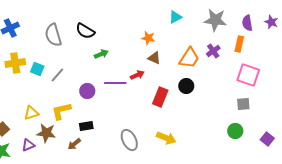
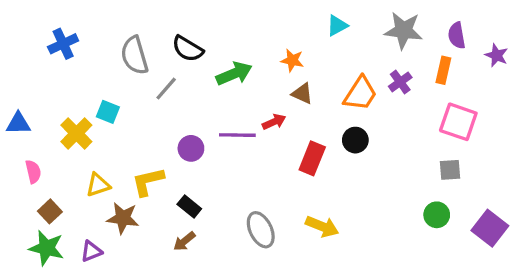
purple star: (271, 22) -> (496, 55), moved
green arrow: (101, 54) -> (234, 74), moved, size x1.5
yellow cross: (15, 63) -> (76, 133), moved, turned -36
gray line: (57, 75) -> (166, 89), moved
black rectangle: (86, 126) -> (189, 206), turned 48
purple square: (267, 139) -> (490, 228), size x1.5
brown arrow: (74, 144) -> (184, 241), moved
purple triangle: (28, 145) -> (91, 251), moved

